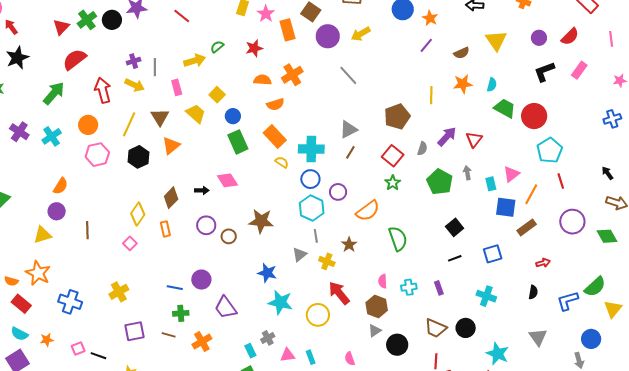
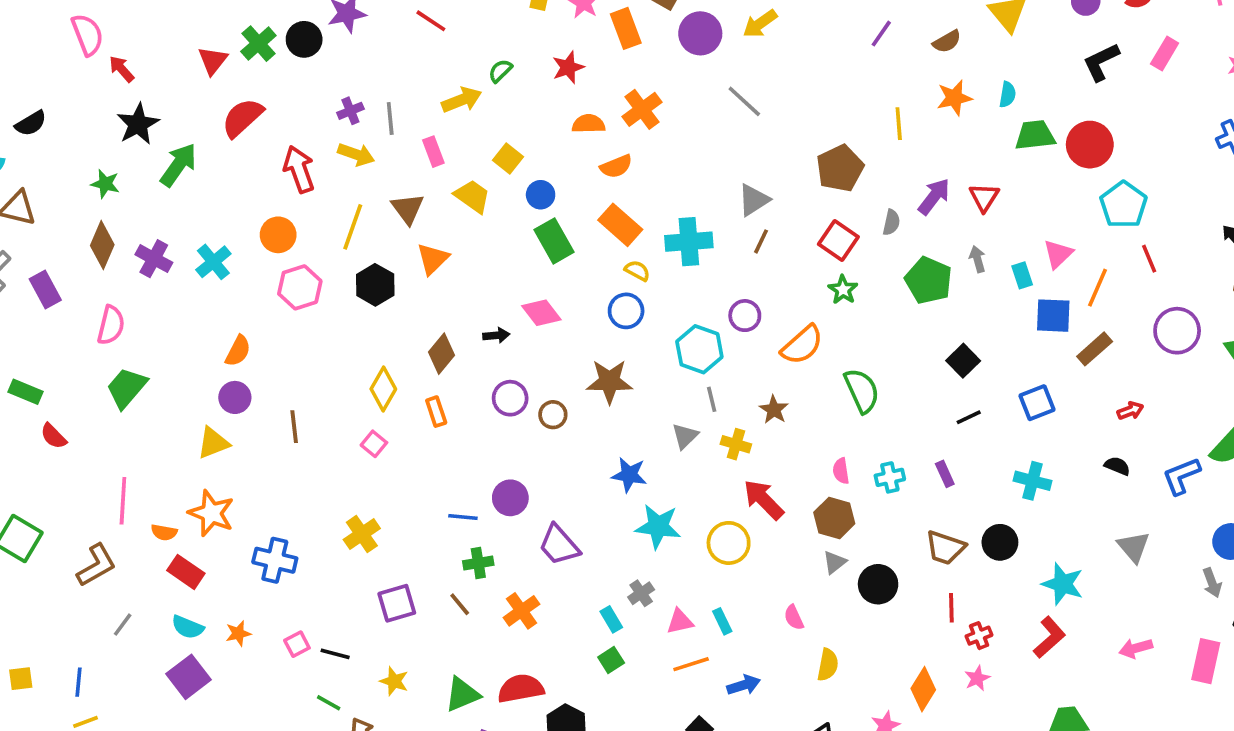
green arrow: (54, 93) -> (178, 165), moved
green trapezoid: (505, 108) -> (1035, 135), turned -30
blue circle: (310, 179) -> (626, 311), moved
black semicircle: (533, 292) -> (1117, 466), turned -72
brown line: (169, 335) -> (460, 604), turned 40

